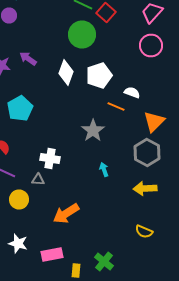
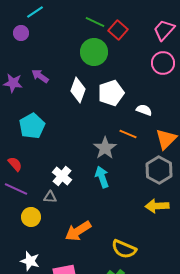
orange line: (116, 106) -> (128, 134), moved
white cross: (50, 158) -> (62, 176), turned 30
cyan arrow: (104, 170) -> (102, 177), moved, size x1.5
yellow semicircle: (144, 232) -> (124, 249), moved, size x1.4

